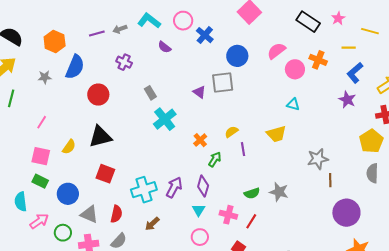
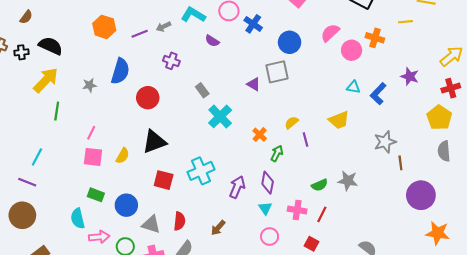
orange hexagon: (55, 41) -> (104, 27), moved
blue L-shape: (355, 73) -> (378, 94), moved
pink square: (41, 156) -> (93, 157), moved
cyan cross: (144, 190) -> (201, 171), moved
pink arrow: (39, 221) -> (99, 237), turned 36

